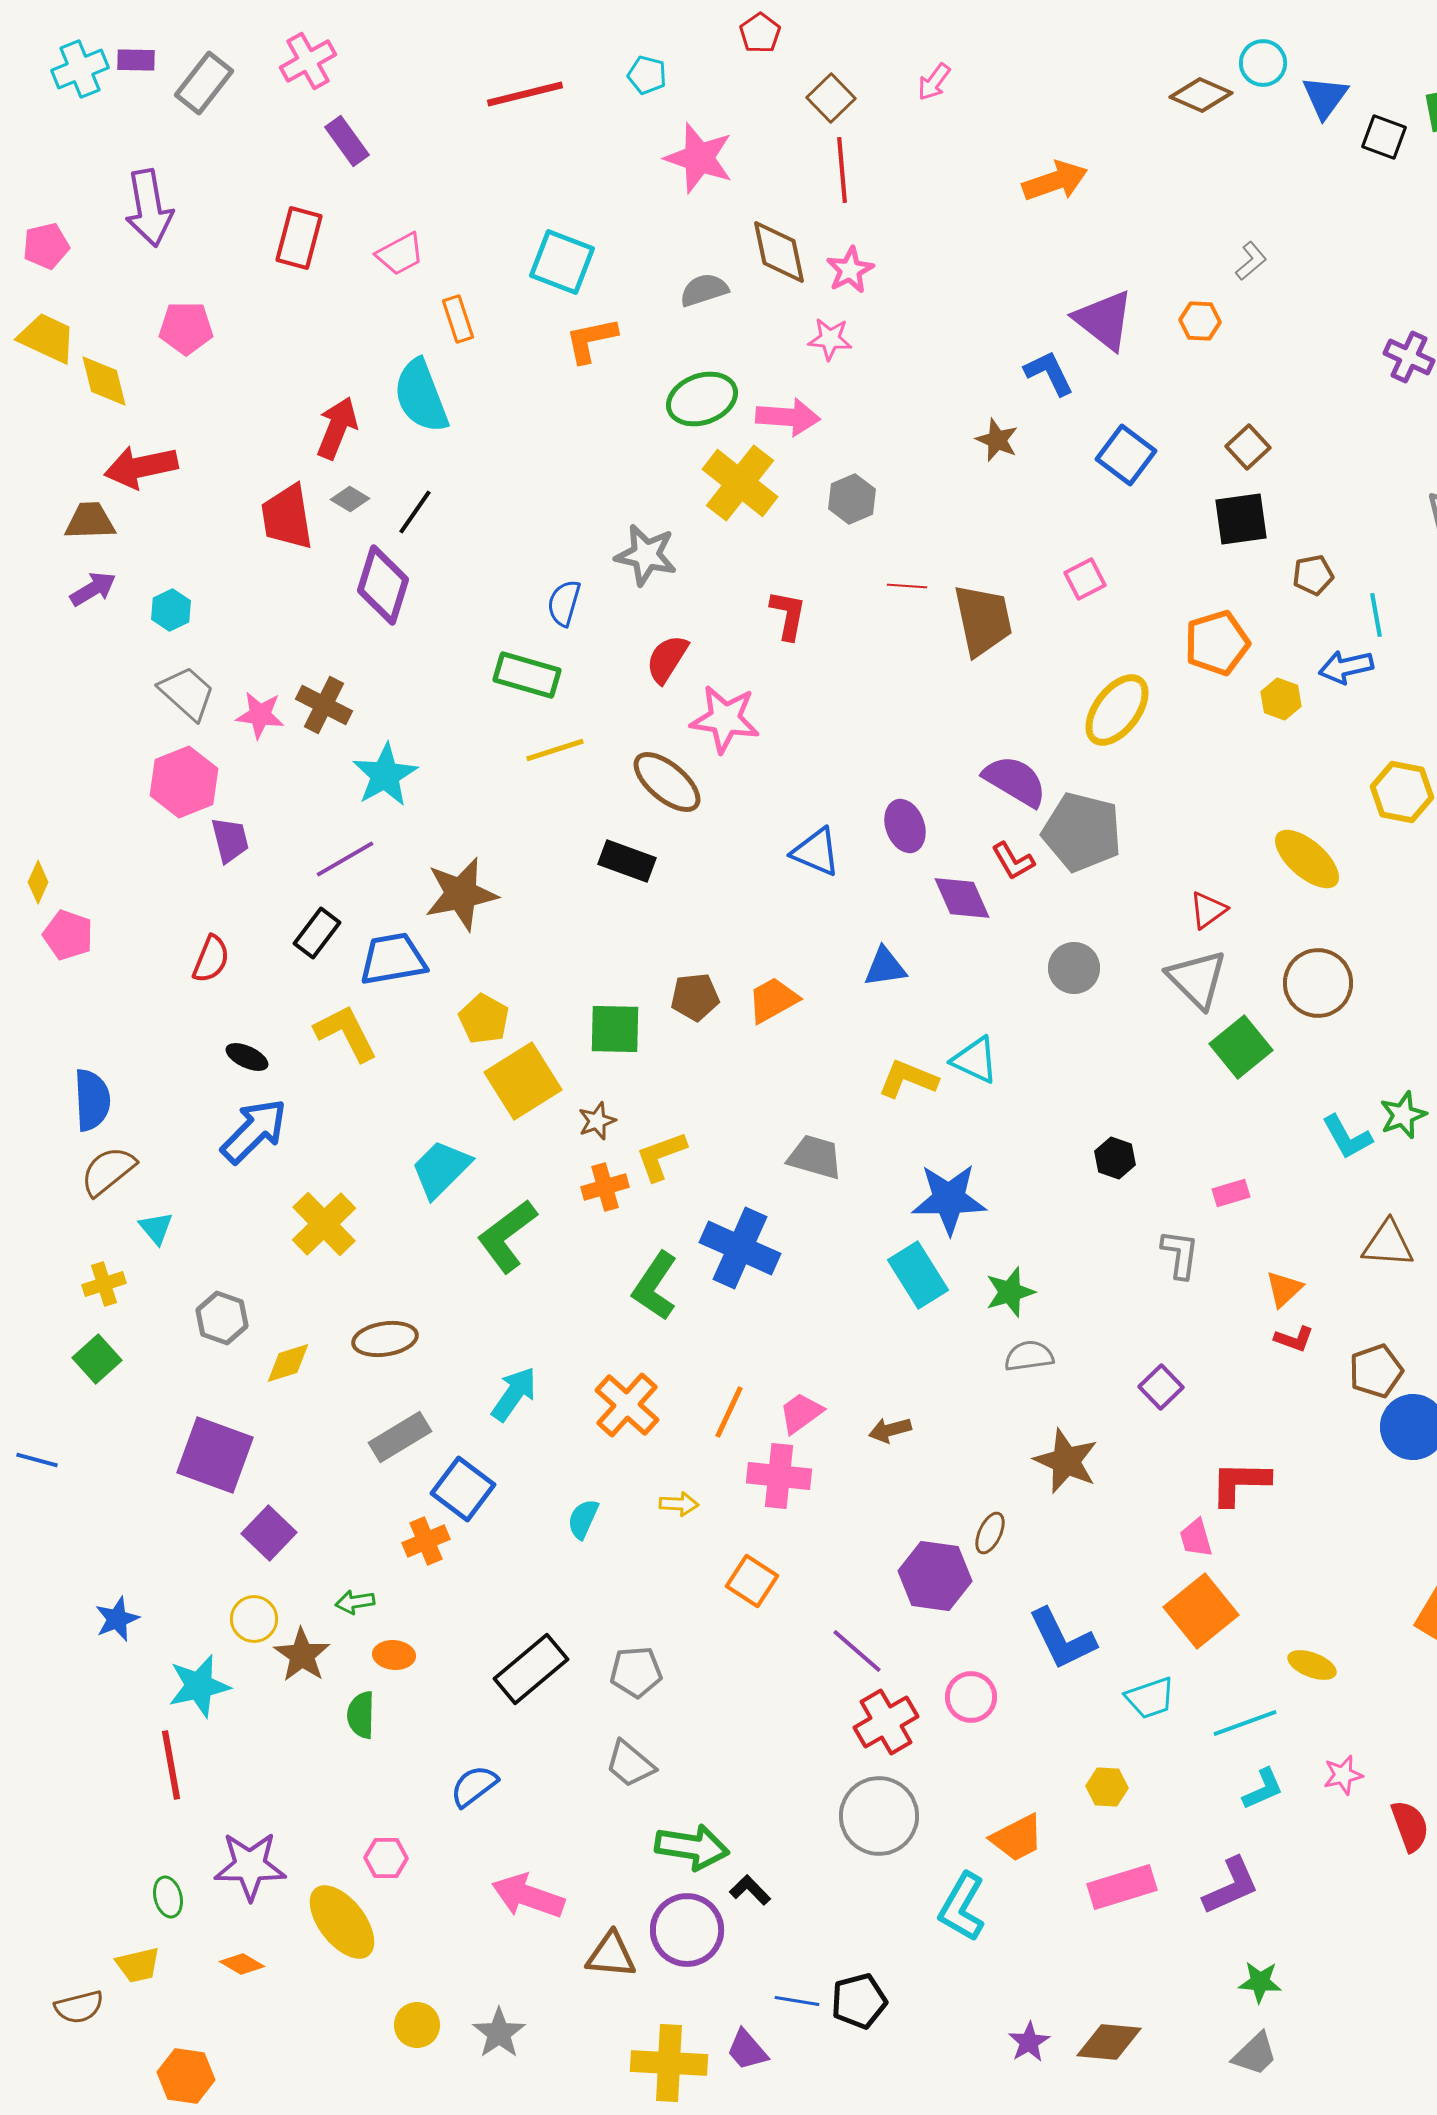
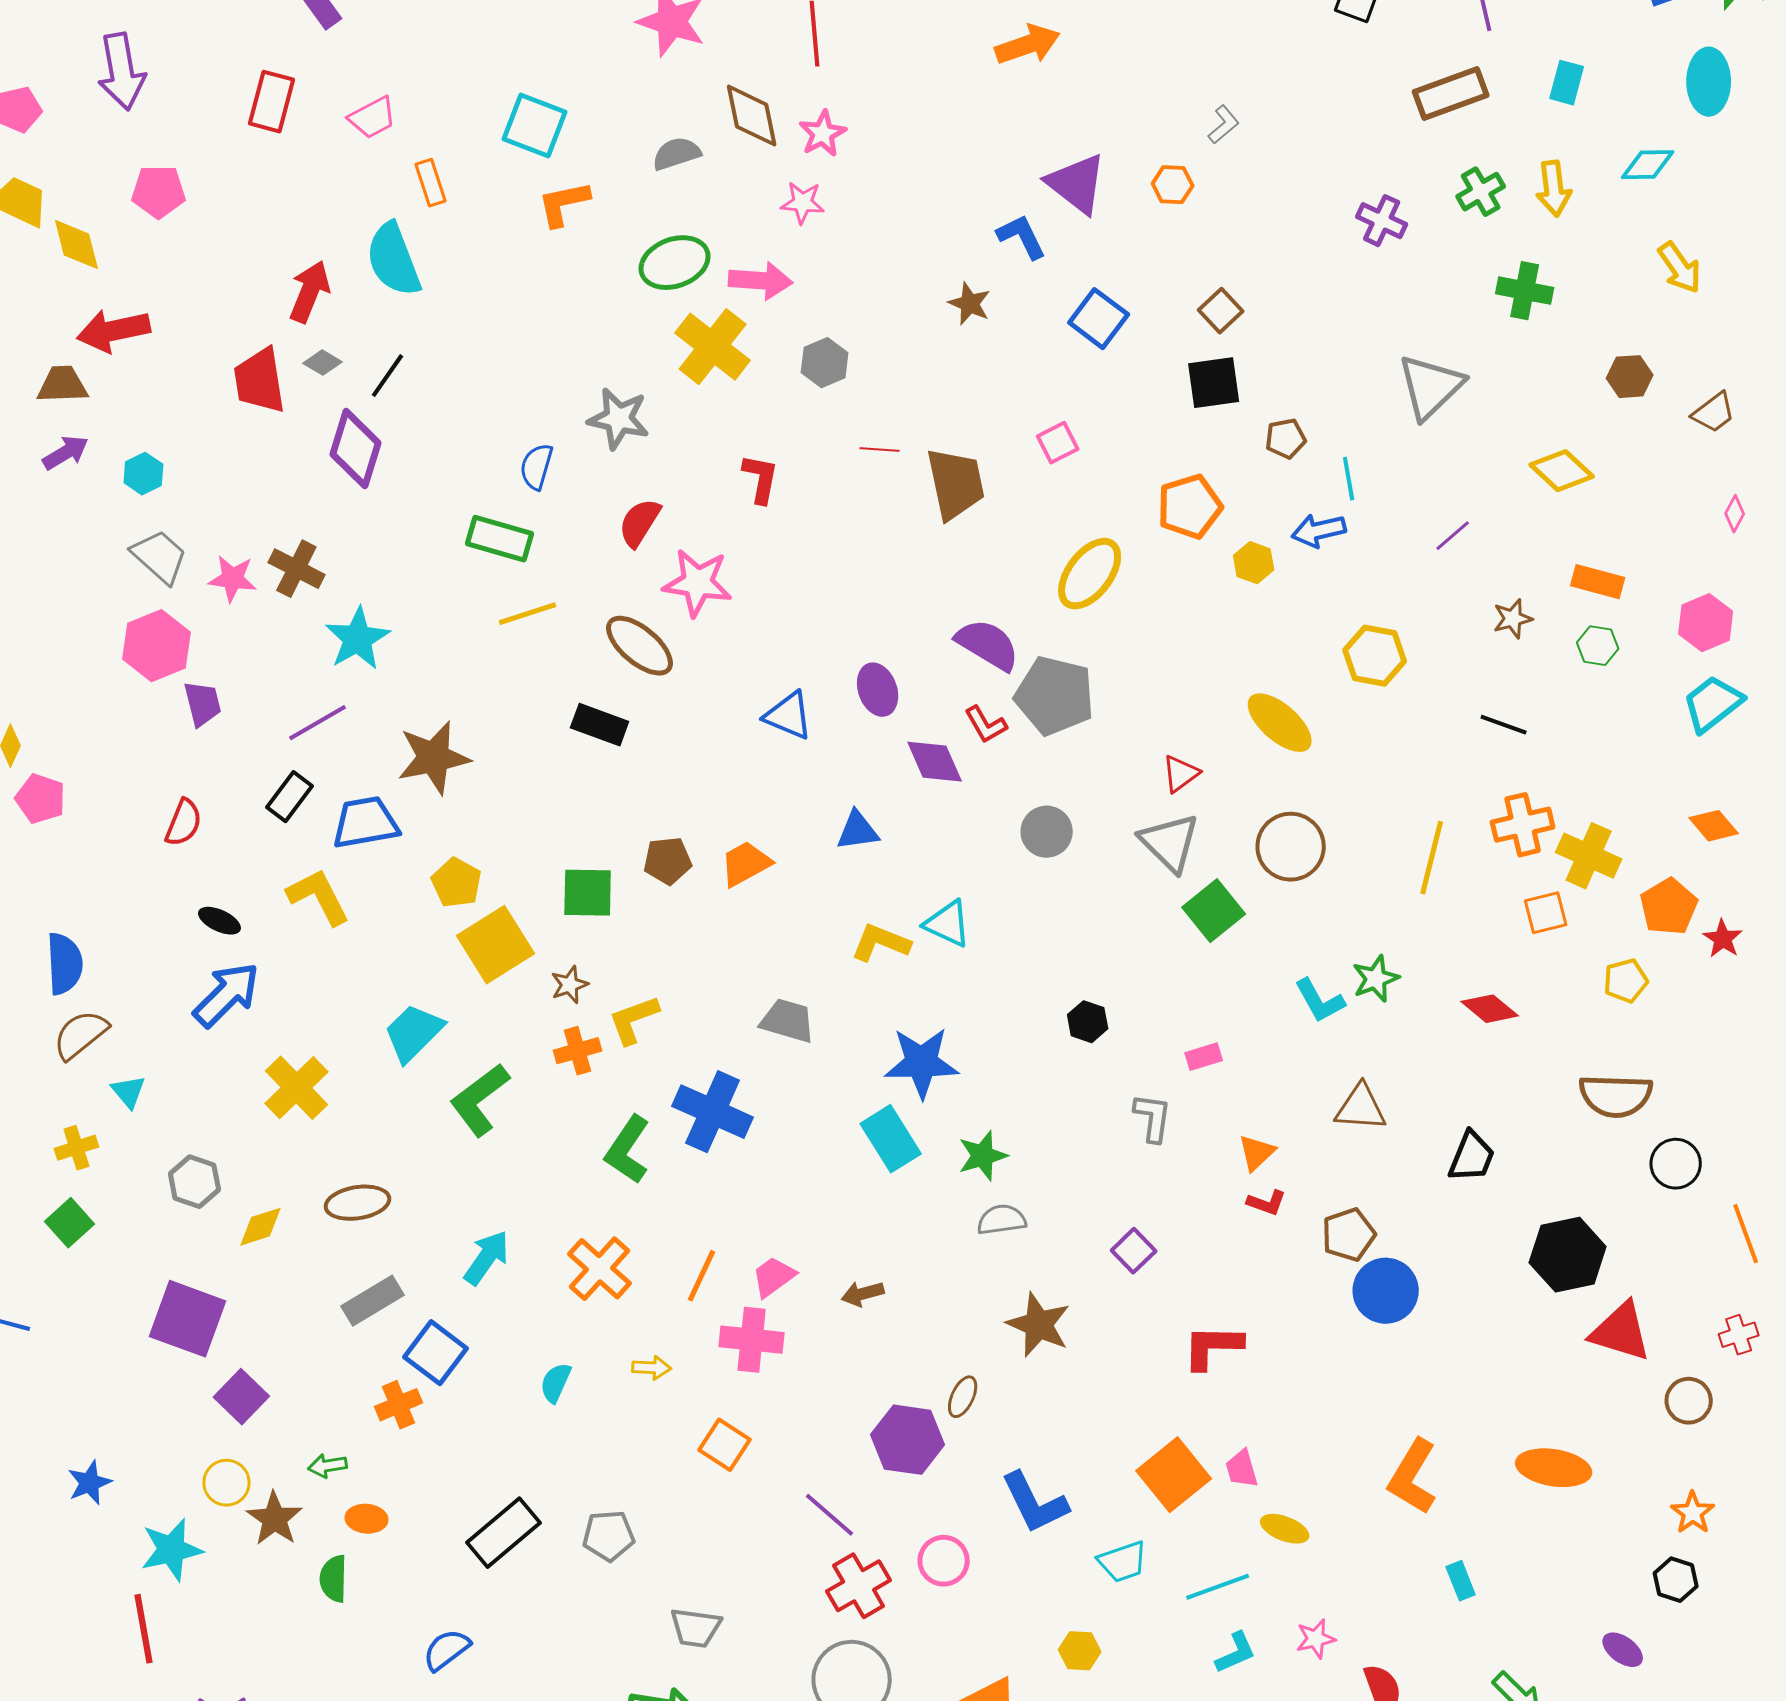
pink trapezoid: (1196, 1538) -> (1242, 1469), moved
gray trapezoid: (630, 1764) -> (696, 1628), moved, turned -32

